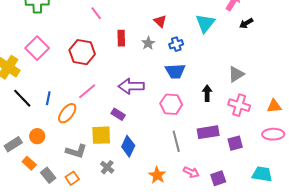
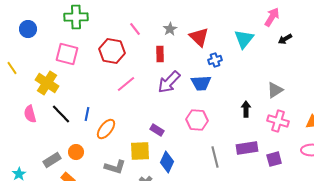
red triangle: (160, 21) -> (199, 37), size x1.5
gray star: (148, 43) -> (170, 29), moved
pink square: (37, 48) -> (67, 54), moved, turned -30
red hexagon: (82, 52) -> (112, 51), moved
blue trapezoid: (175, 71) -> (201, 83), moved
purple arrow: (131, 86) -> (169, 82), moved, turned -45
pink line: (87, 91) -> (126, 84), moved
pink hexagon: (171, 104) -> (197, 120), moved

